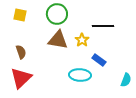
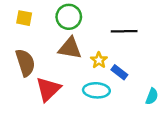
yellow star: (82, 40) -> (99, 60), moved
brown semicircle: (21, 52) -> (25, 63), size x1.6
red triangle: (21, 78) -> (48, 89), moved

